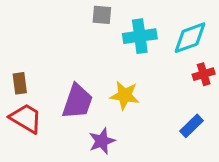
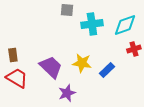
purple trapezoid: (78, 102) -> (51, 67), turned -65
blue rectangle: (191, 126) -> (107, 70), moved

